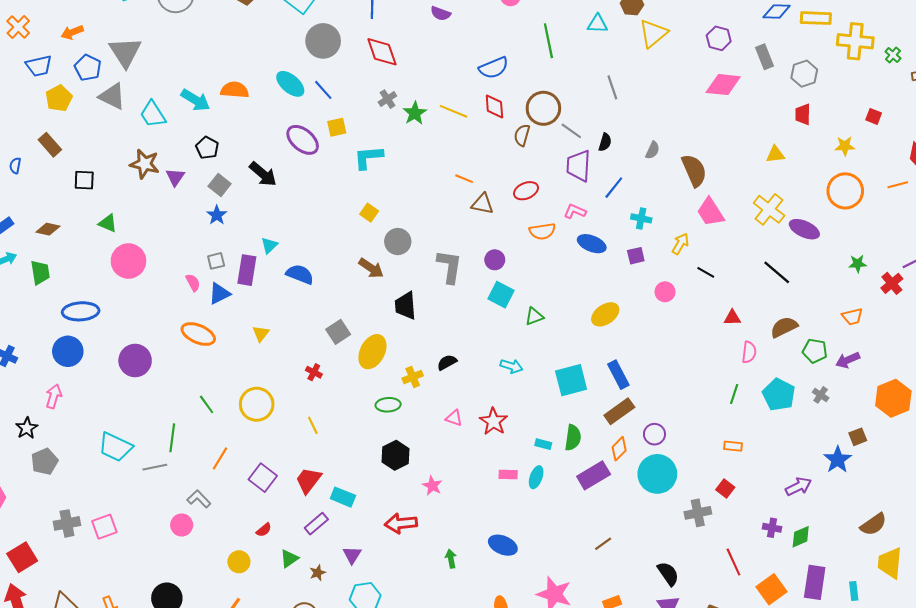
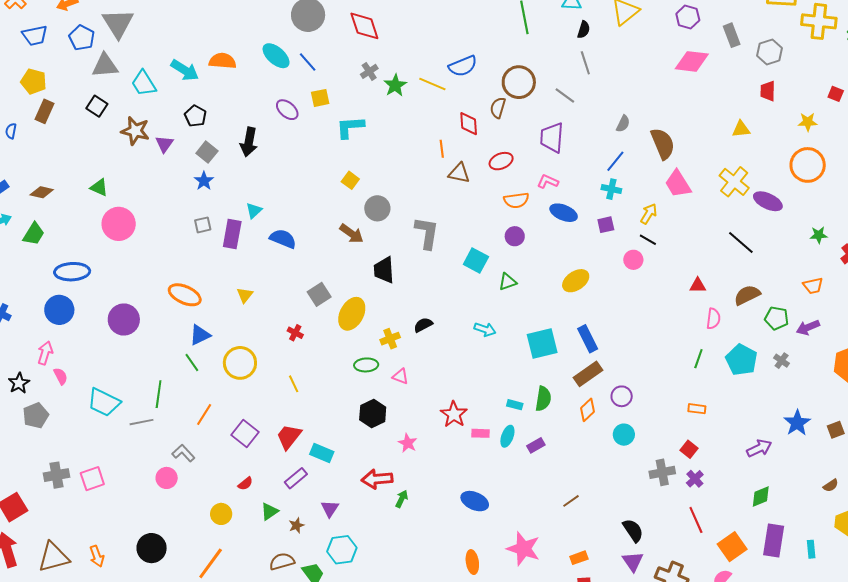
blue semicircle: (494, 68) -> (463, 66), moved
gray triangle: (112, 96) -> (105, 65), turned -32
yellow pentagon: (59, 98) -> (34, 81), moved, turned -30
red diamond: (494, 106) -> (469, 124), moved
gray line: (571, 131) -> (565, 95), moved
purple ellipse: (303, 140) -> (287, 110), size x0.7
black semicircle: (605, 142) -> (584, 30), moved
brown rectangle: (50, 145) -> (44, 111), turned 65
black arrow: (263, 174) -> (249, 142), turned 60
orange line: (464, 179) -> (442, 149), turned 60
black square: (84, 180) -> (97, 106), moved, turned 30
blue line: (614, 188) -> (615, 161), moved
purple circle: (495, 260) -> (515, 236), moved
green trapezoid: (40, 272) -> (34, 234), turned 40
black line: (706, 272) -> (648, 240), moved
pink semicircle: (193, 283) -> (61, 376), moved
blue triangle: (219, 294) -> (200, 335), moved
pink triangle: (454, 418) -> (400, 376), moved
red star: (493, 421) -> (454, 414), moved
brown square: (858, 437) -> (836, 430), moved
cyan circle: (657, 474) -> (624, 435), size x0.6
purple rectangle: (594, 475) -> (536, 445), moved, size x0.6
brown semicircle: (873, 524) -> (831, 485), size x0.6
purple cross: (772, 528) -> (695, 479), moved, turned 36
green arrow: (451, 559) -> (402, 499), moved, turned 36

